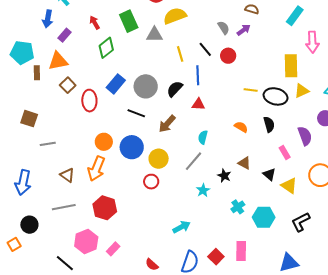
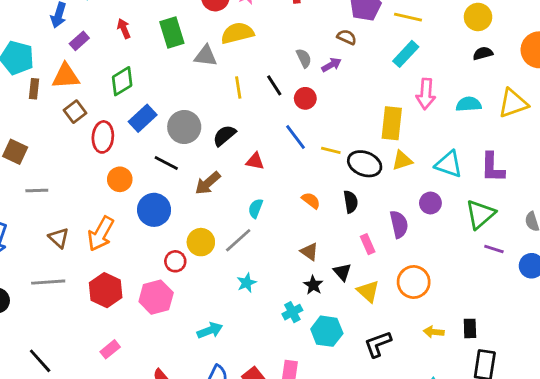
green diamond: (106, 48) -> (122, 81), moved
blue line: (198, 75) -> (296, 137), moved, turned -42
orange circle: (104, 142) -> (120, 179), moved
yellow circle: (159, 159) -> (201, 242), moved
black star: (224, 176) -> (313, 285), moved
pink hexagon: (86, 242) -> (156, 297), moved

